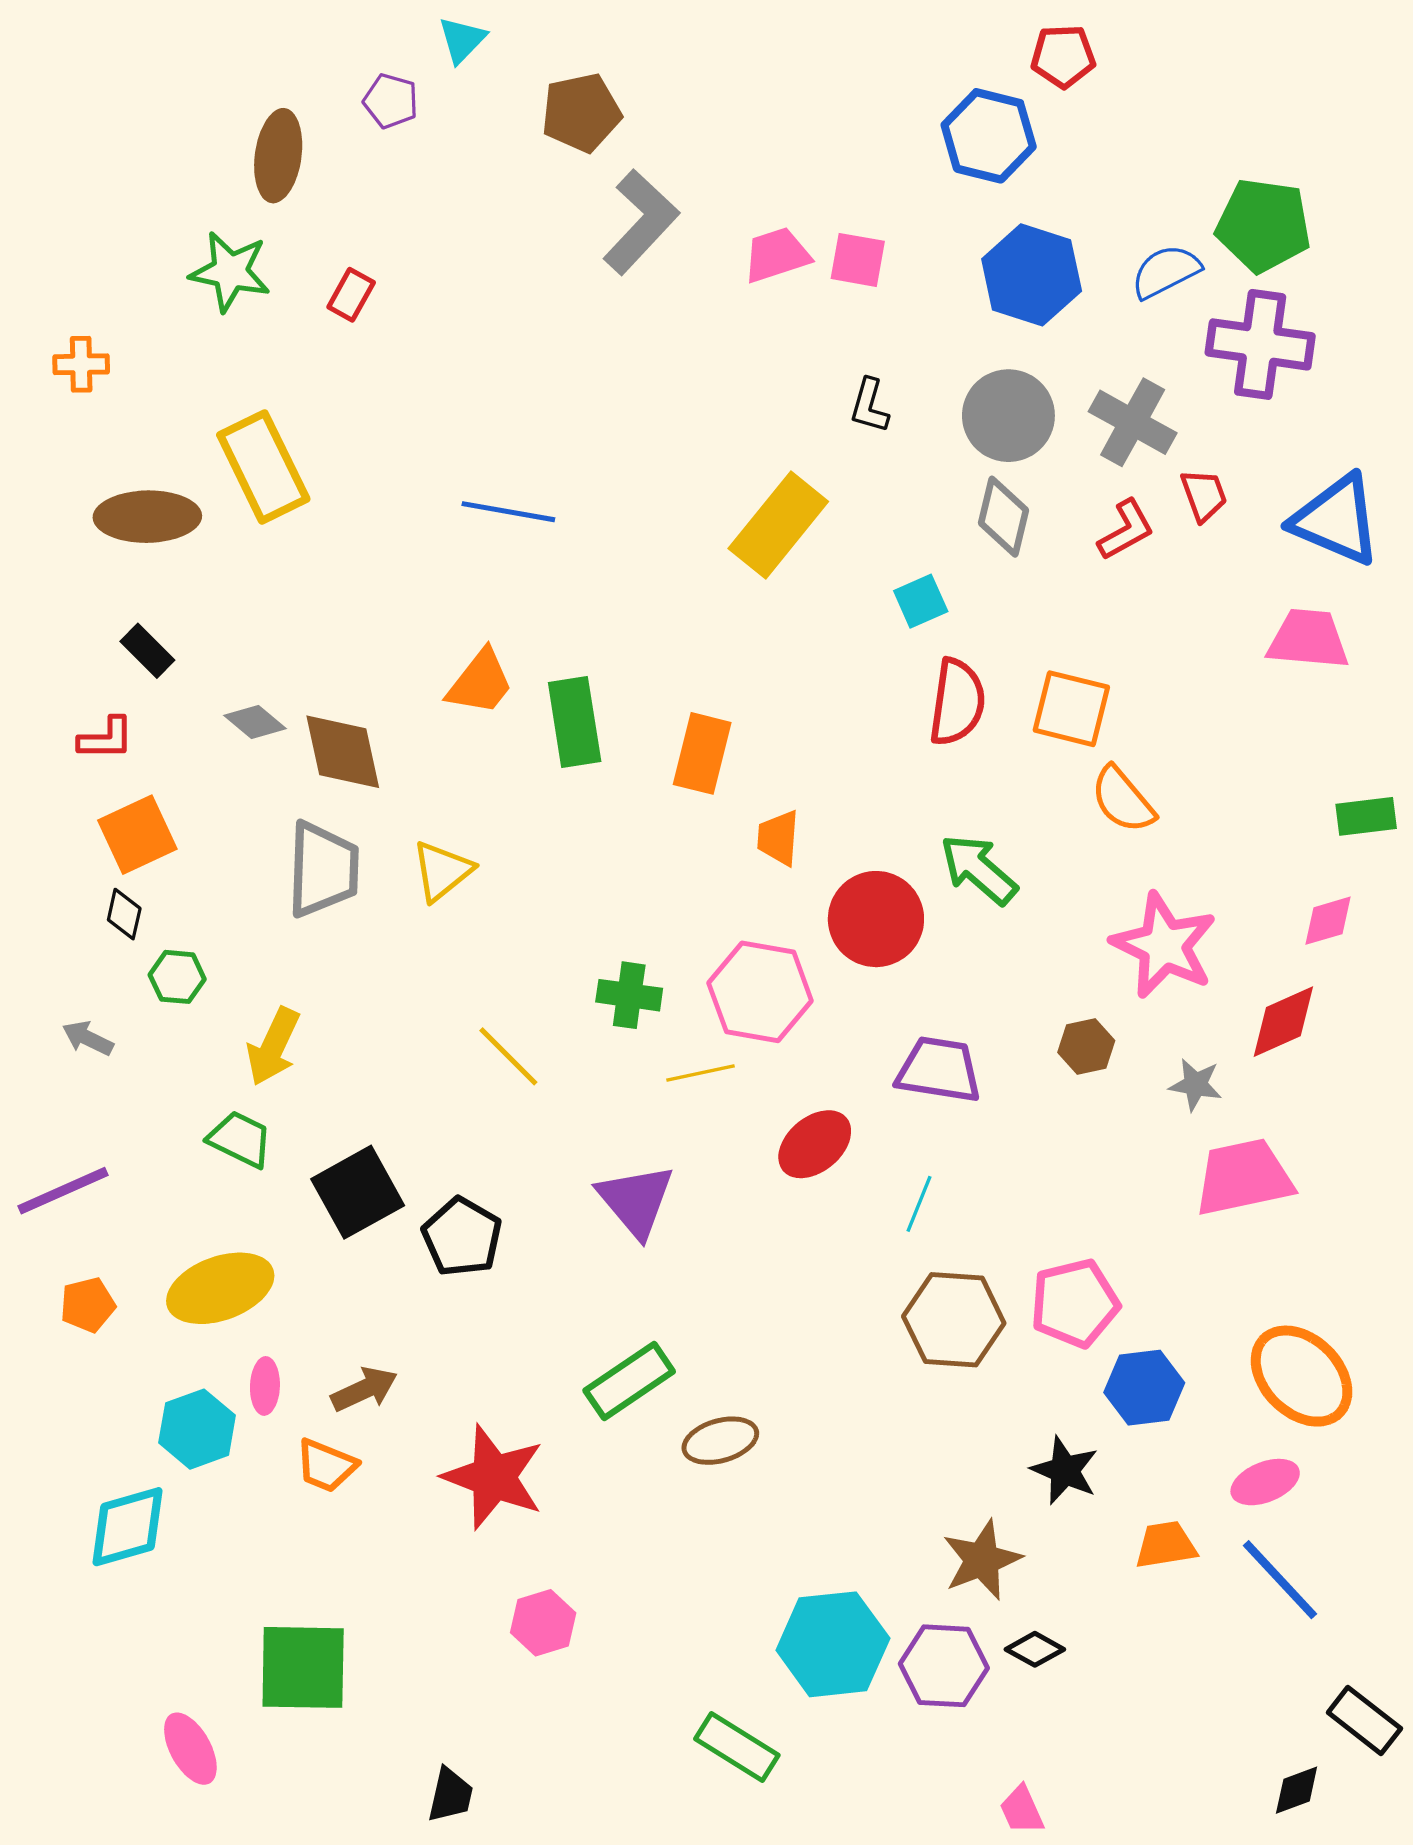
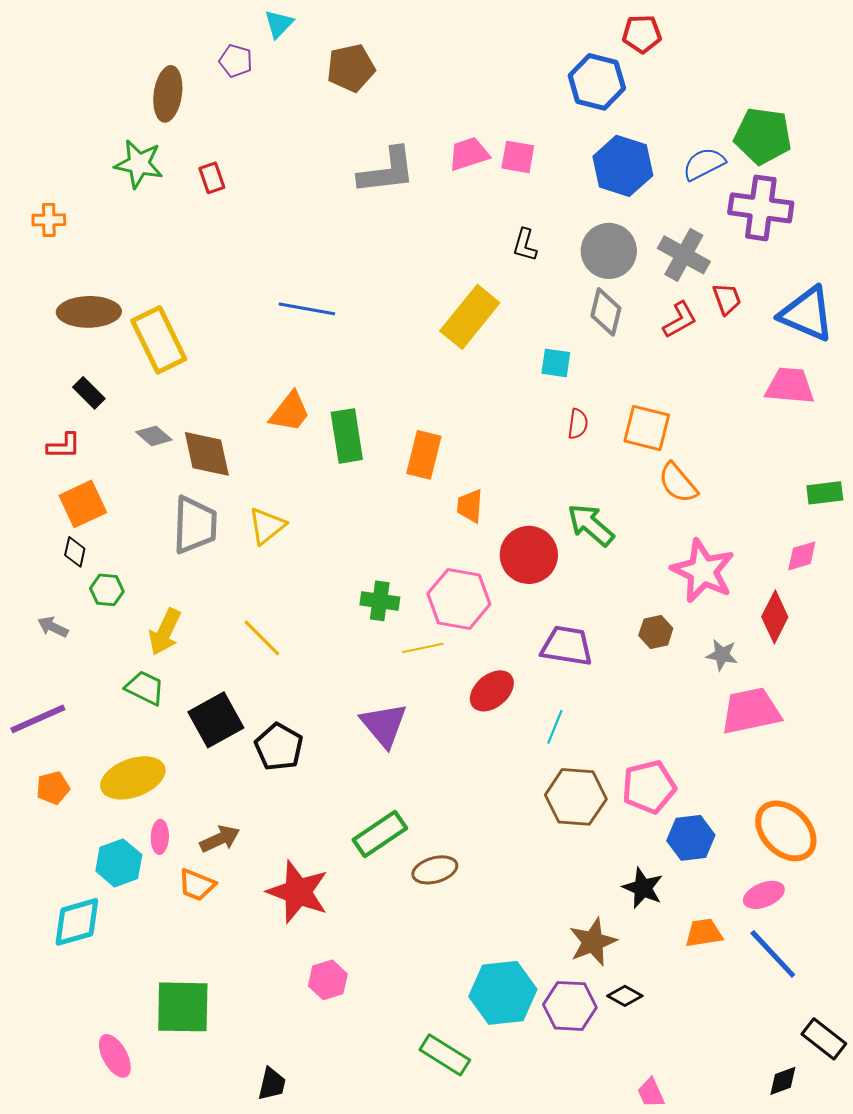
gray L-shape: (641, 222) -> (387, 171), moved, turned 40
red rectangle: (351, 295) -> (212, 178), turned -48
yellow rectangle: (263, 467) -> (159, 340), moved
cyan square: (921, 601) -> (556, 363), turned 32
red semicircle: (957, 702) -> (578, 424), size x0.6
red diamond: (1283, 1022) -> (775, 617), turned -39
yellow line: (508, 1056) -> (262, 638), moved
pink trapezoid: (1022, 1810) -> (651, 1093), moved

